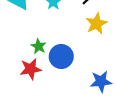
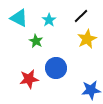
green star: (39, 46) -> (36, 41), moved

